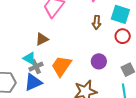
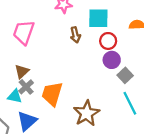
purple circle: (99, 61) -> (112, 60), moved
gray cross: (36, 67) -> (26, 87), moved

